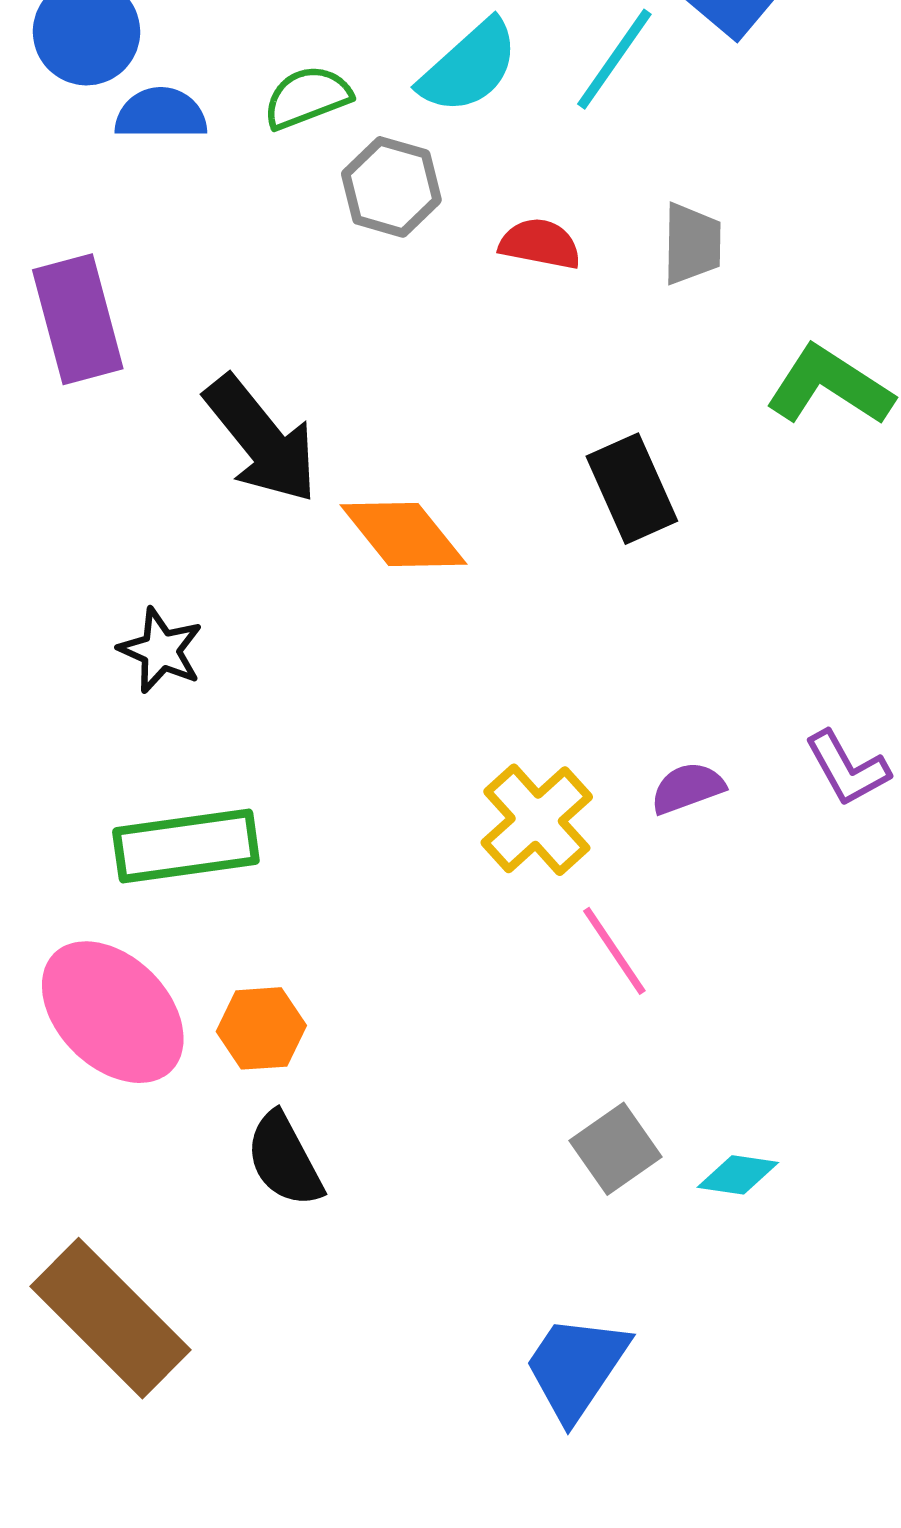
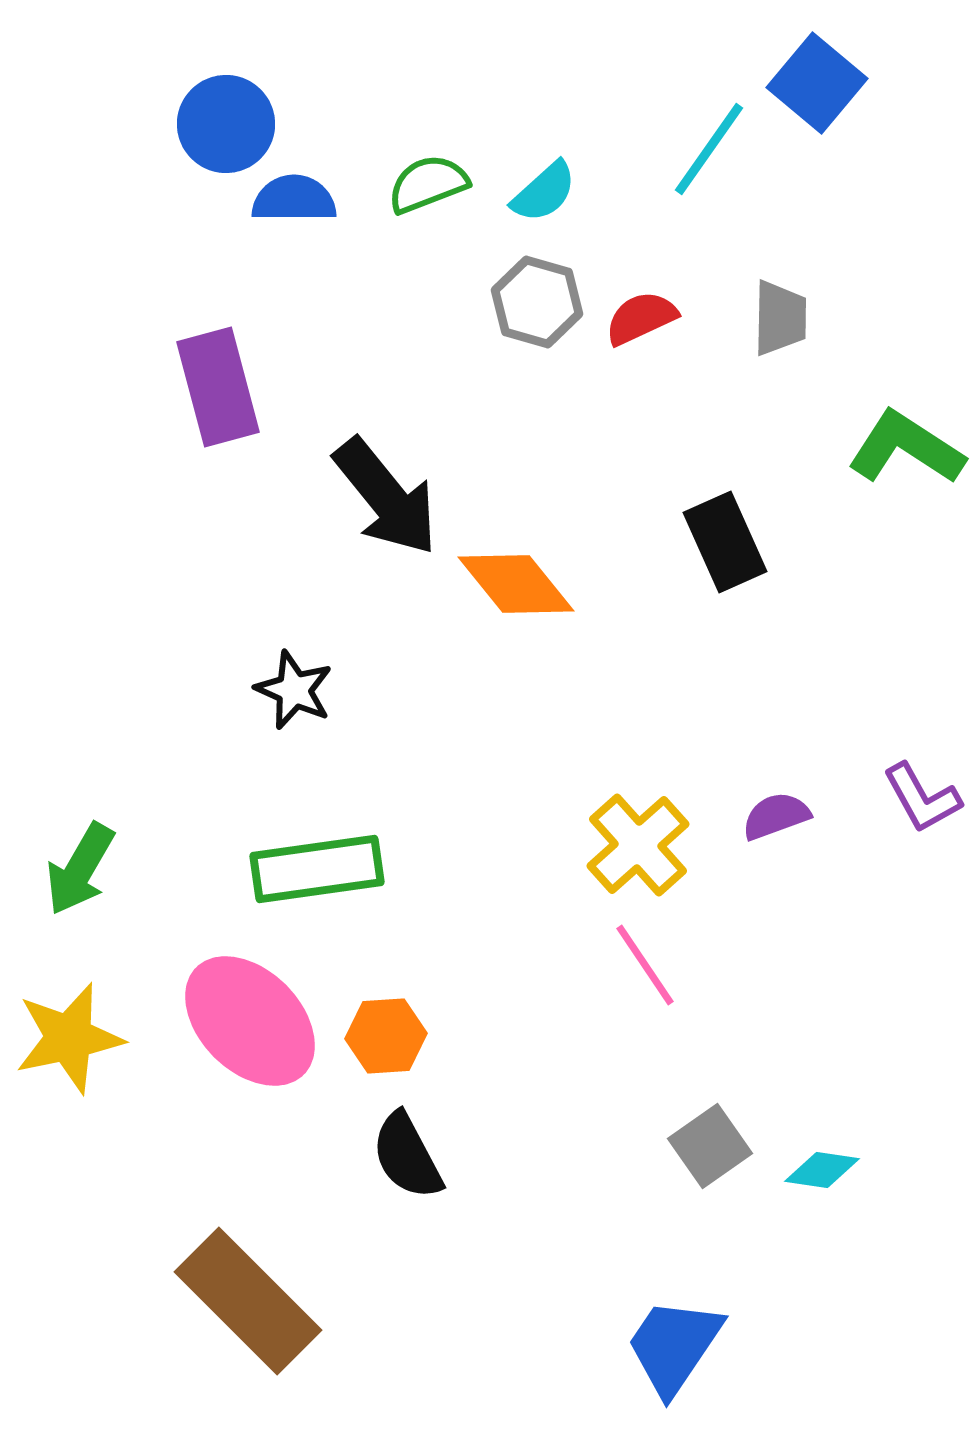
cyan semicircle: (469, 67) -> (544, 192), moved, size x0.7
gray hexagon: (391, 187) -> (537, 302), moved
red semicircle: (540, 244) -> (641, 318), turned -36
pink line: (614, 951) -> (645, 965), moved

